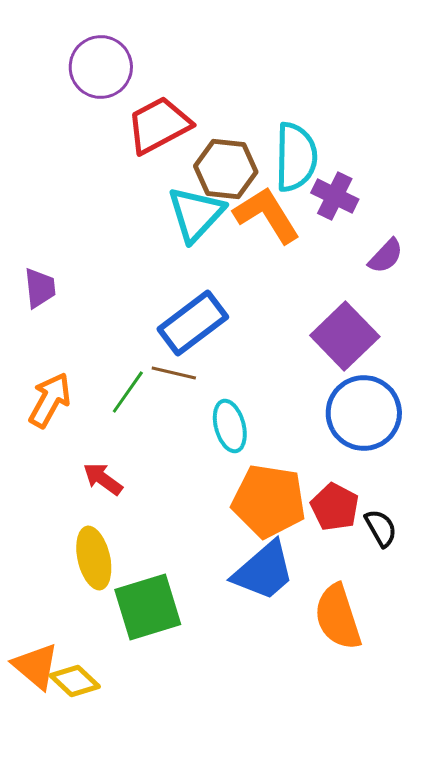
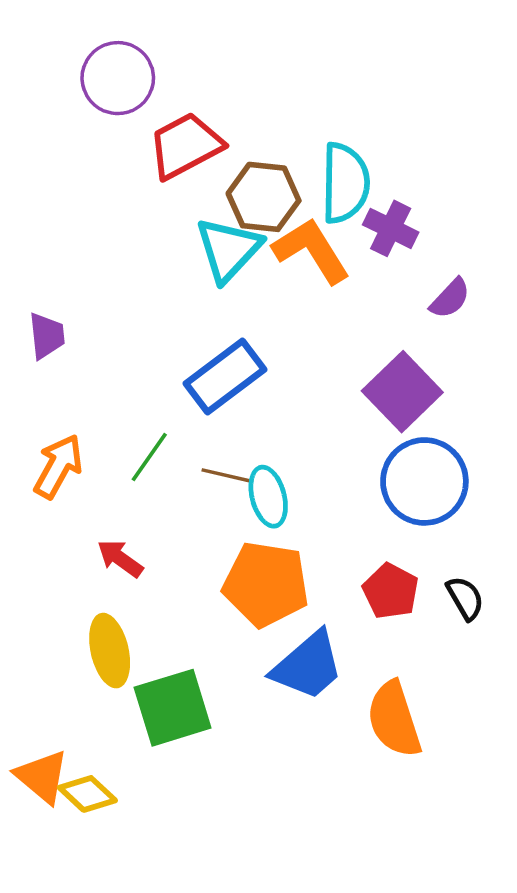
brown line: (174, 373) -> (227, 476), moved
orange pentagon: (269, 501) -> (266, 584), moved
black semicircle: (381, 528) -> (465, 598), moved

